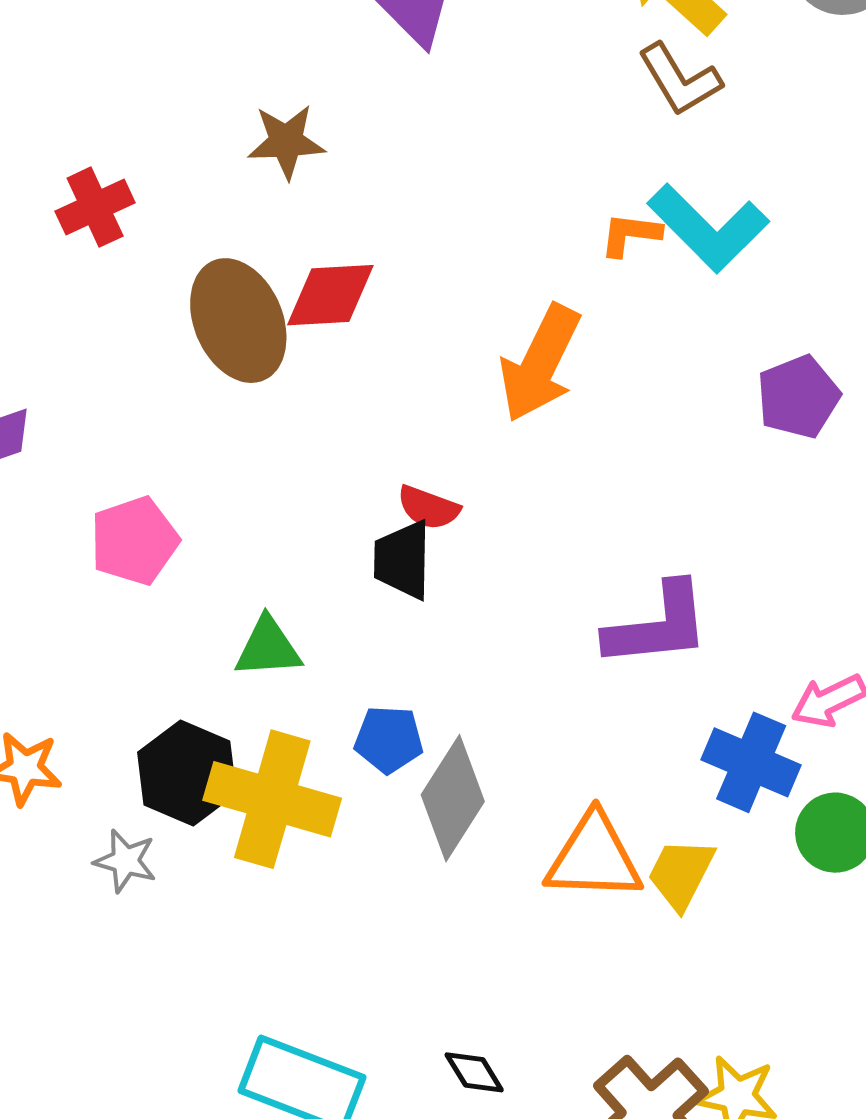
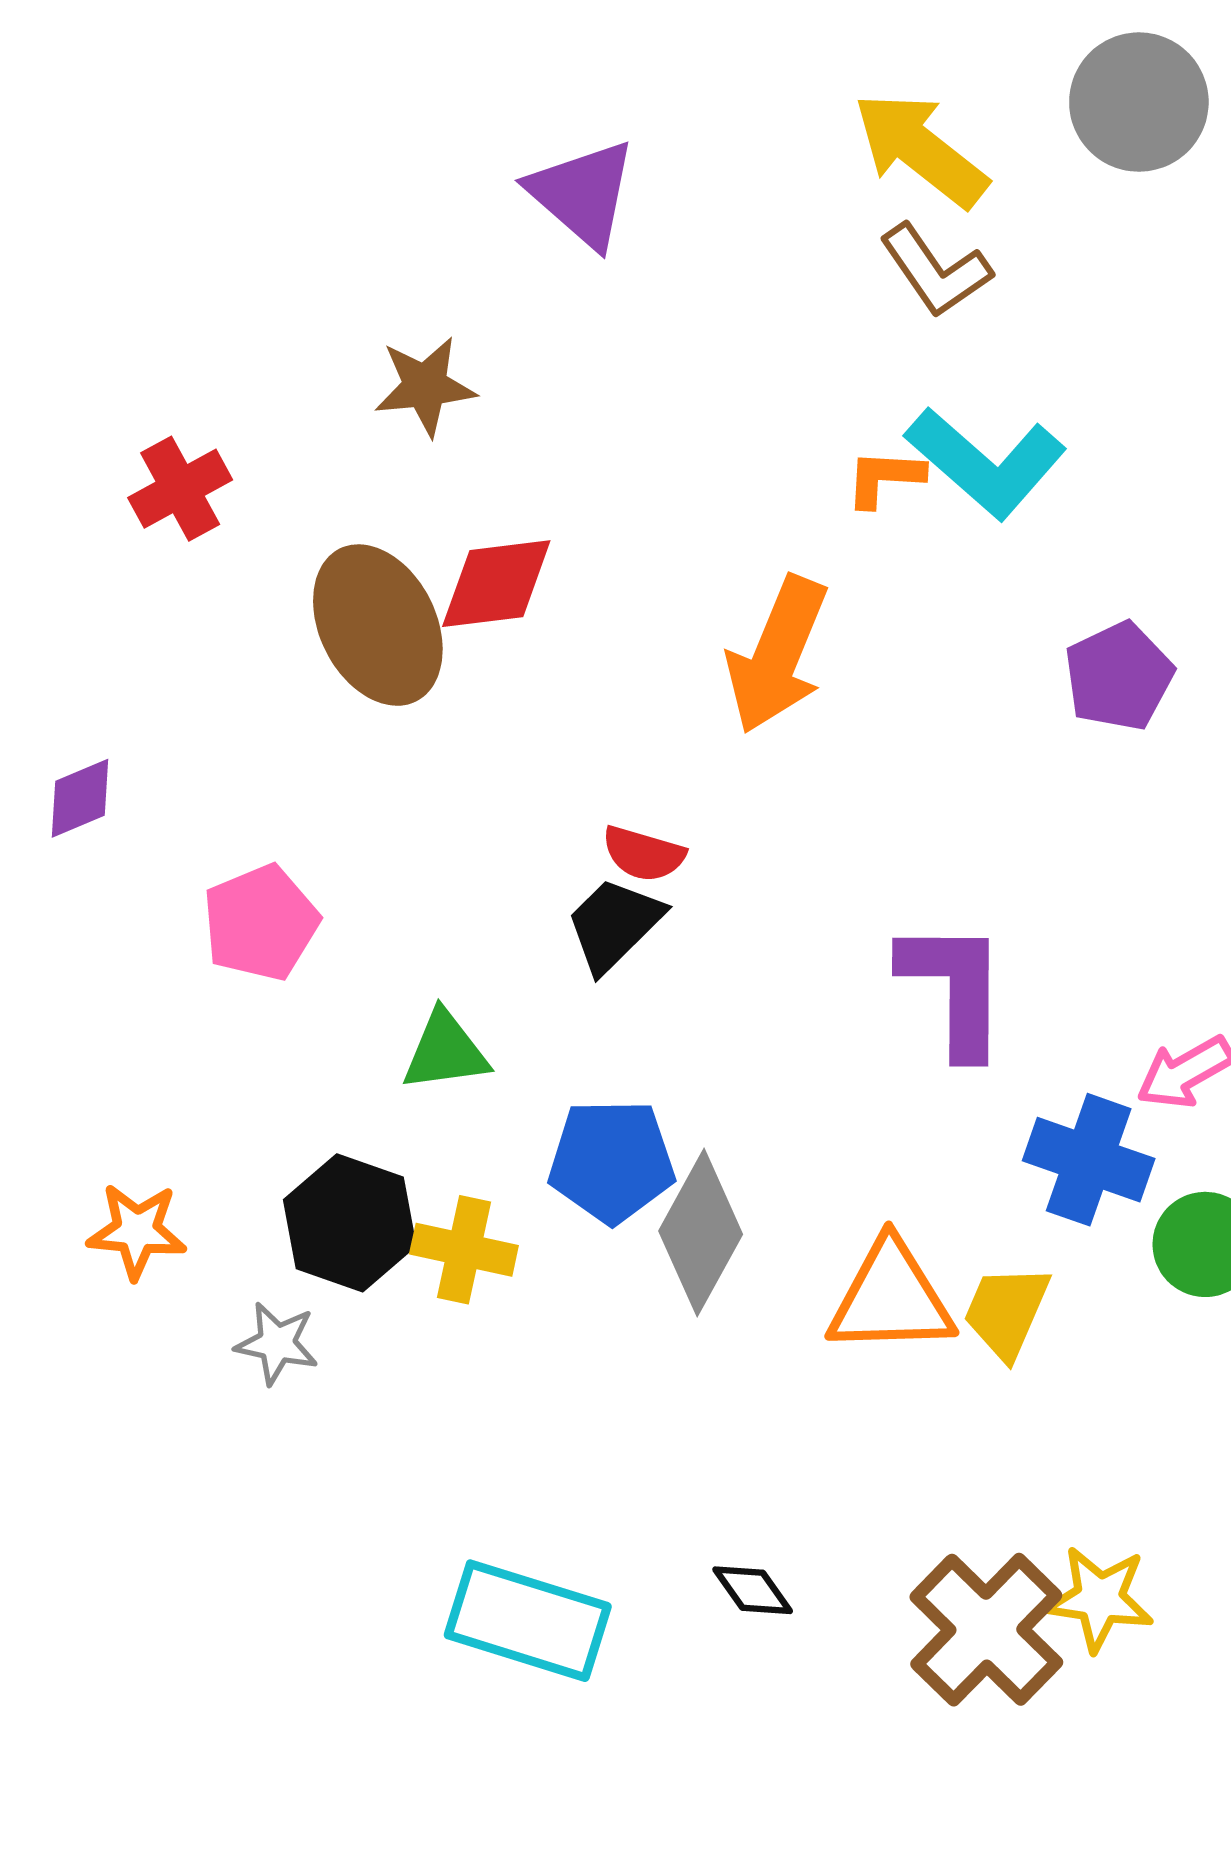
black trapezoid: (403, 560) -> (614, 925), turned 48
purple L-shape: (658, 625) -> (954, 988), turned -80
blue pentagon: (389, 739) -> (612, 1161), size x1.4
yellow cross: (272, 799) -> (464, 1250), size x0.6

